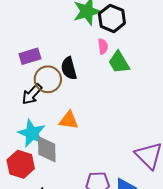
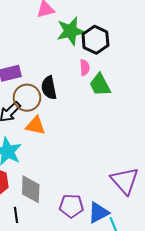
orange triangle: (69, 120) -> (36, 126), moved
gray diamond: (47, 149) -> (31, 189), moved

